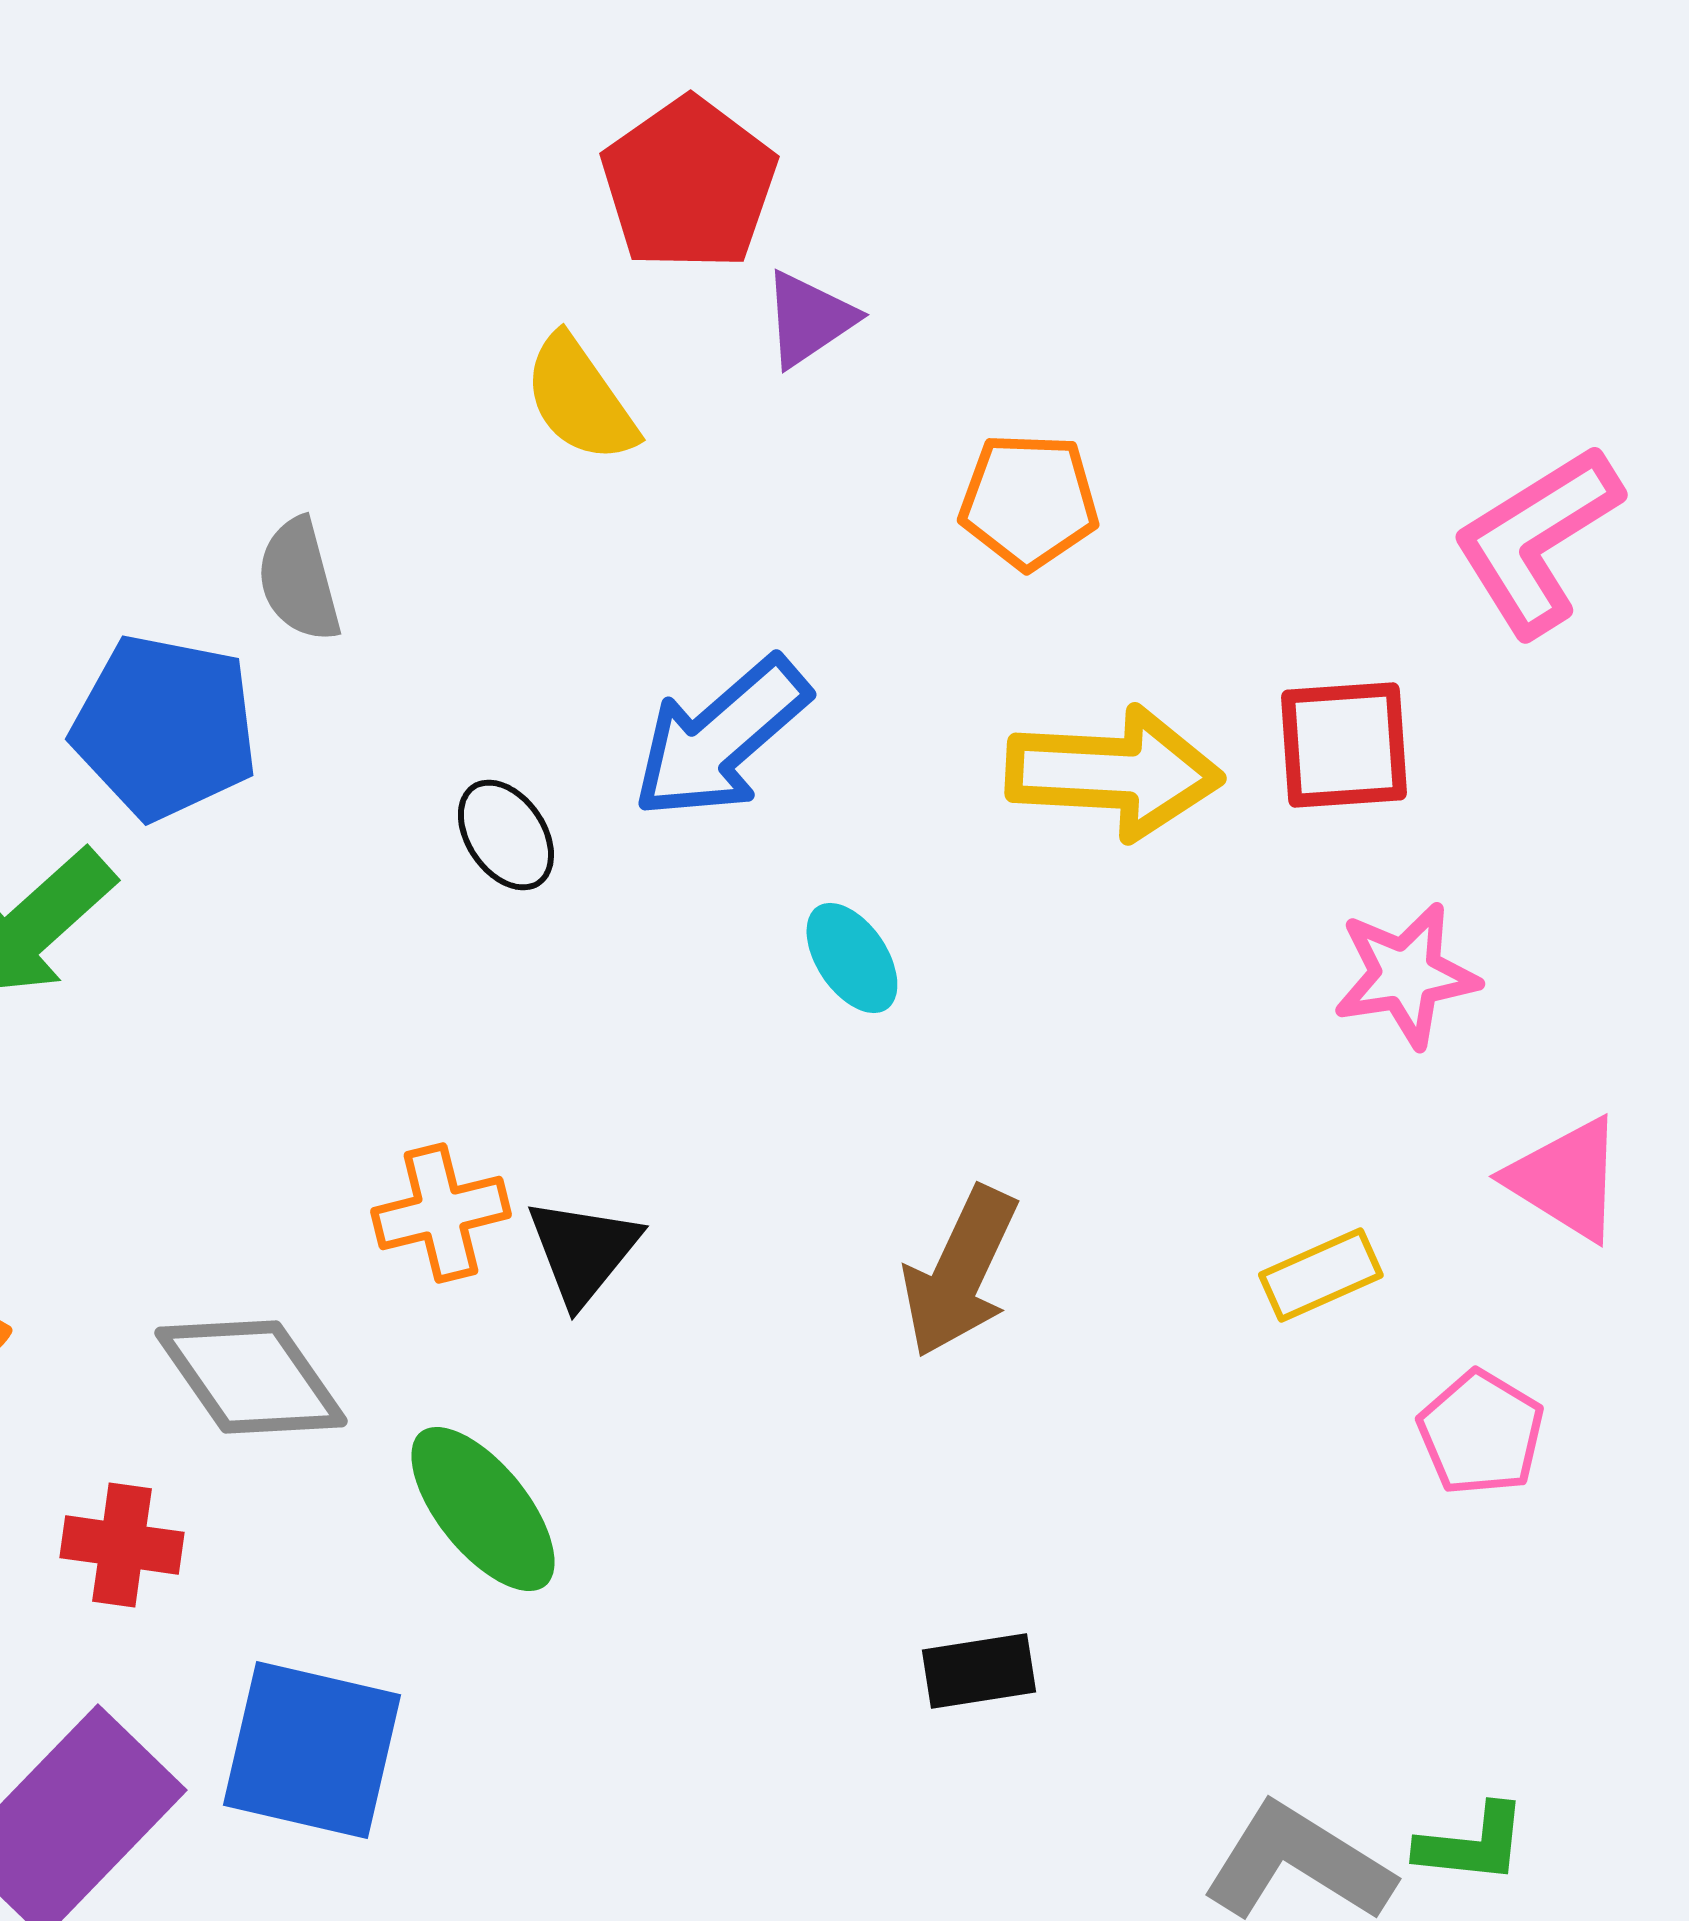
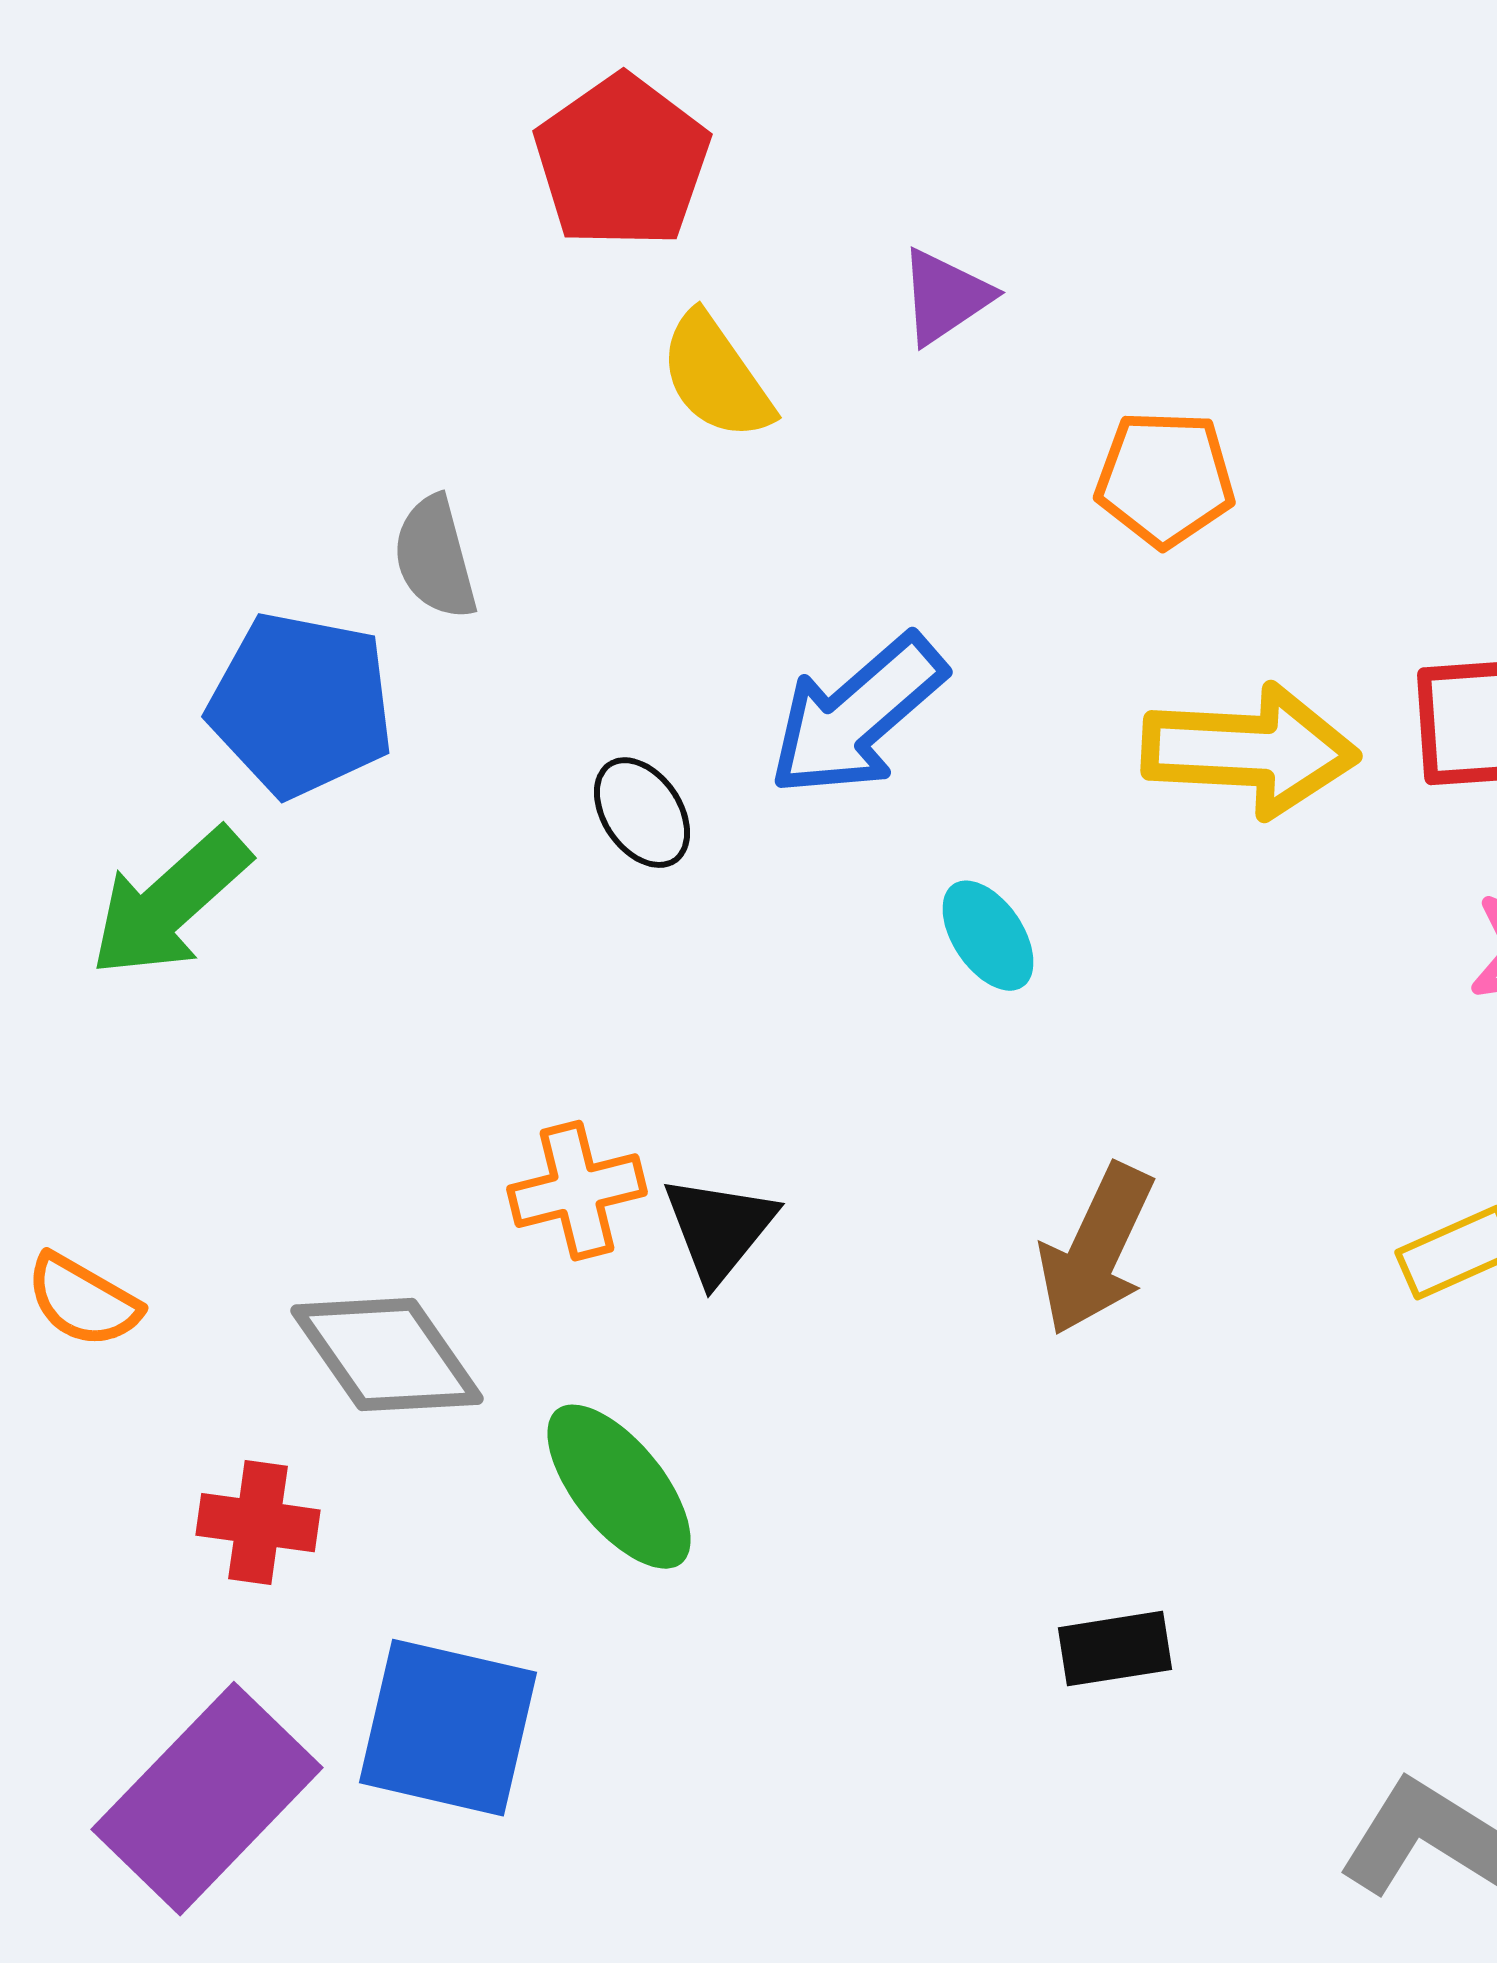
red pentagon: (689, 184) -> (622, 162), moved

